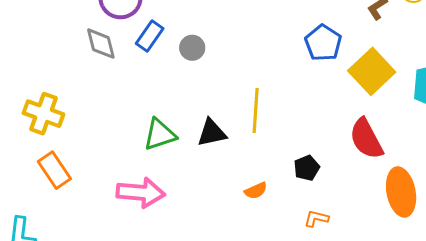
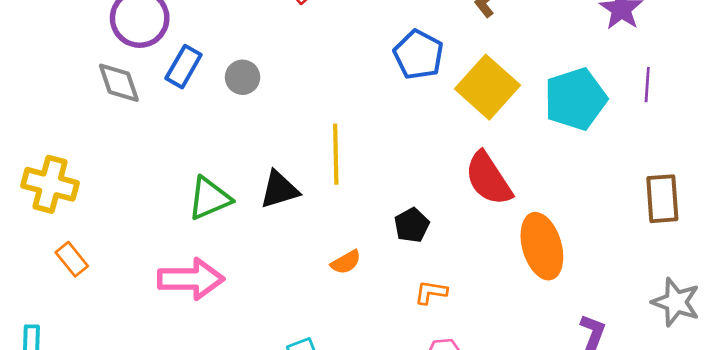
orange rectangle: (54, 170) -> (72, 259), size x0.7

